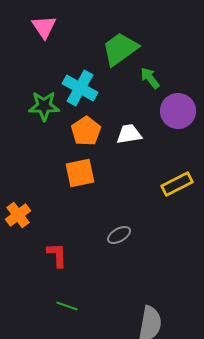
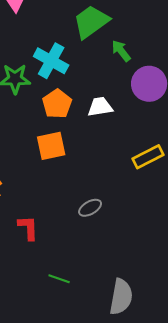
green line: (67, 306) -> (59, 279), moved

